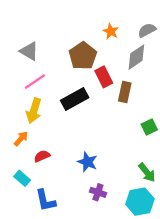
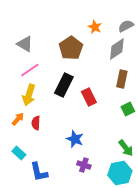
red rectangle: (104, 77) -> (89, 97), moved
brown rectangle: (125, 92) -> (122, 79), moved
black rectangle: (75, 99) -> (64, 85), turned -35
red semicircle: (42, 156) -> (36, 123), moved, turned -64

